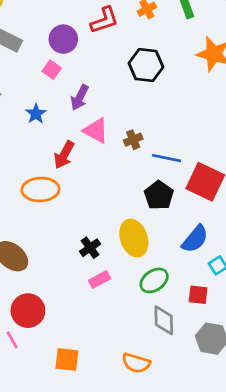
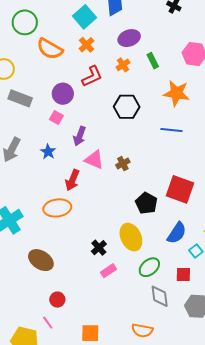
blue line: (167, 158) -> (171, 130), moved
red circle: (28, 311) -> (57, 300), size x0.6

